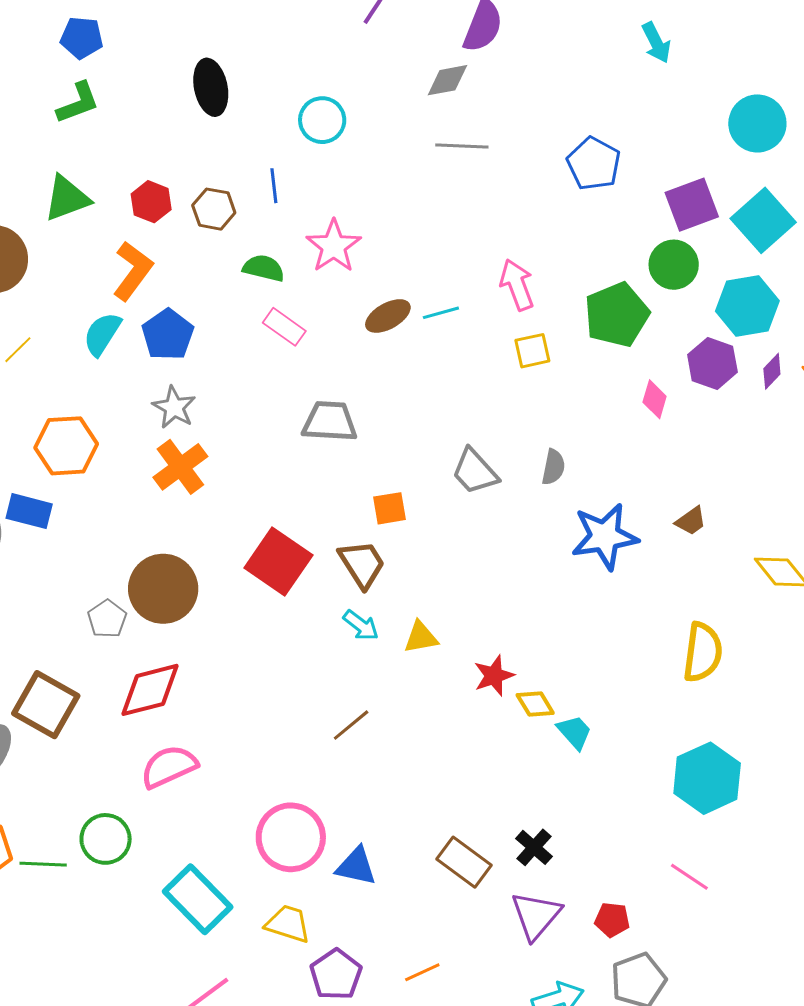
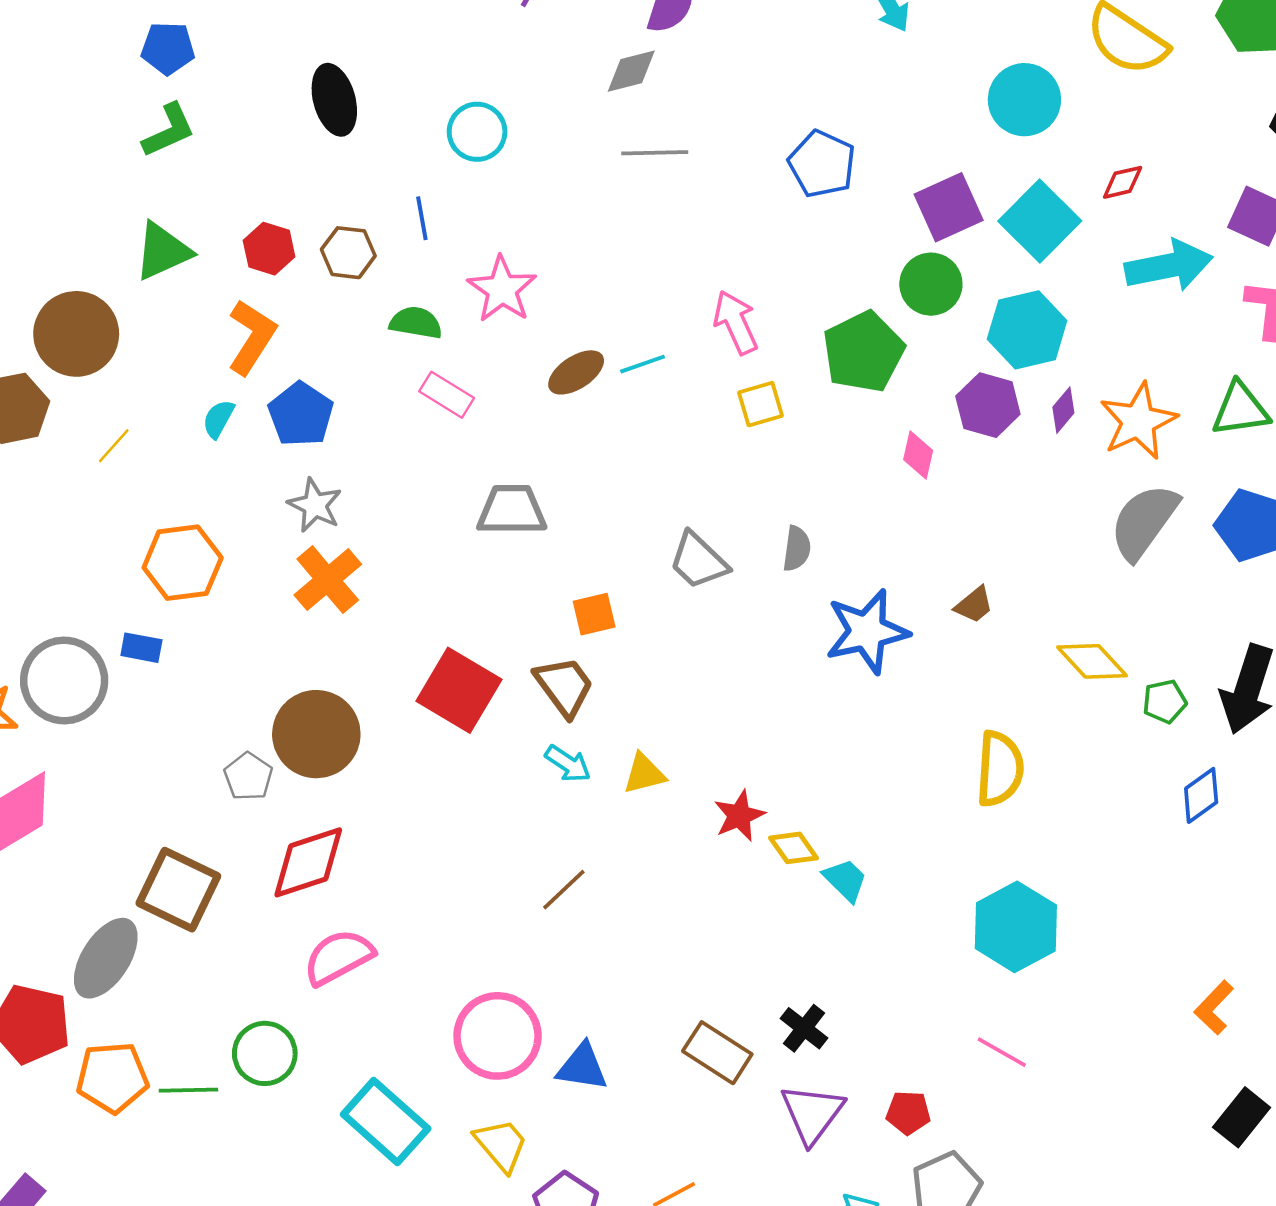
cyan semicircle: (102, 334) -> (218, 419), size x0.7
blue rectangle: (29, 511) -> (141, 648), size x0.7
yellow trapezoid: (288, 924) -> (501, 1145), turned 36

